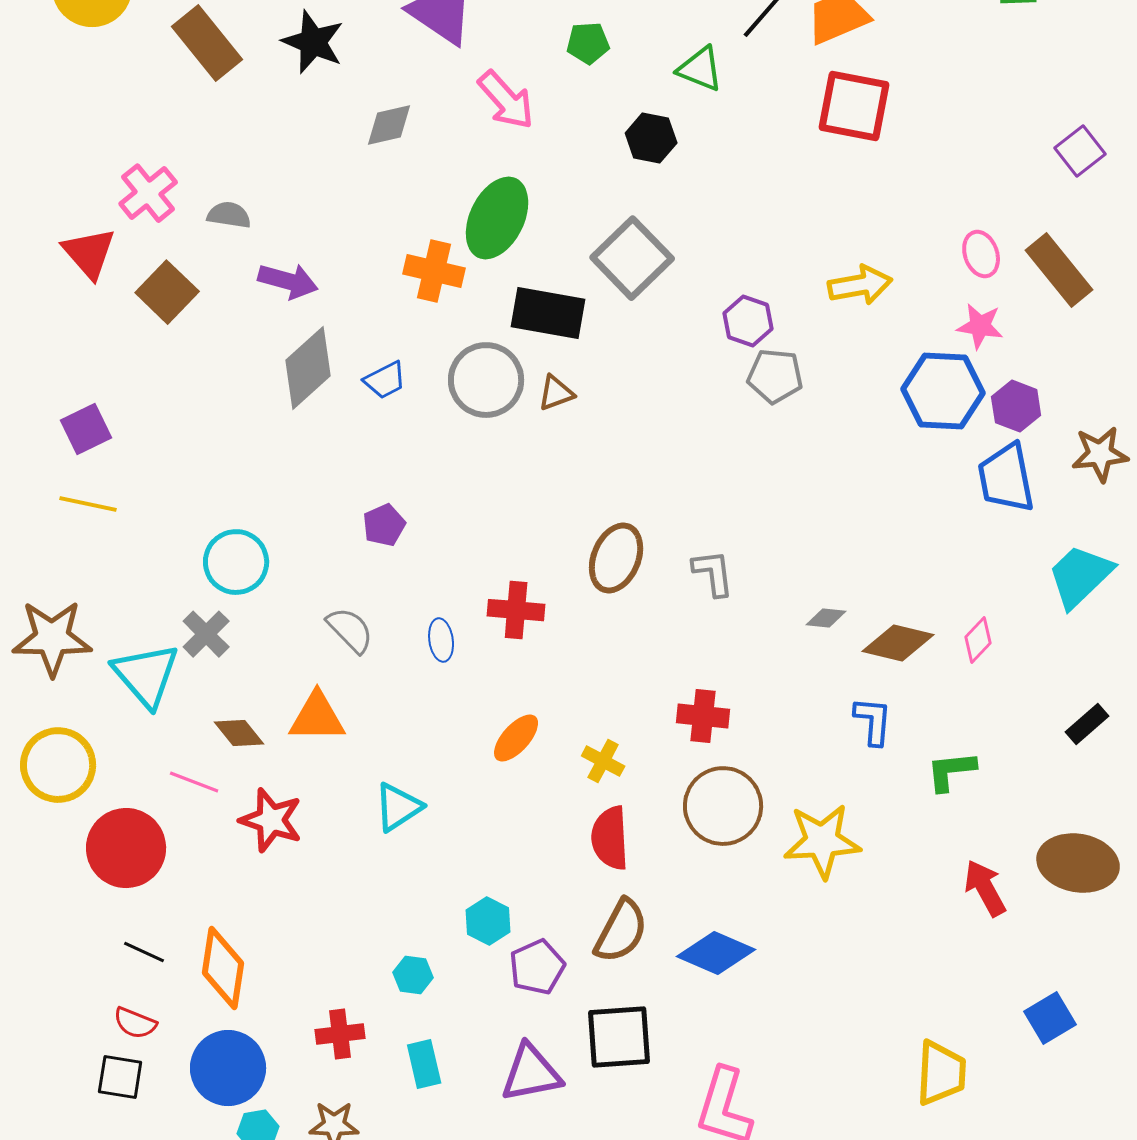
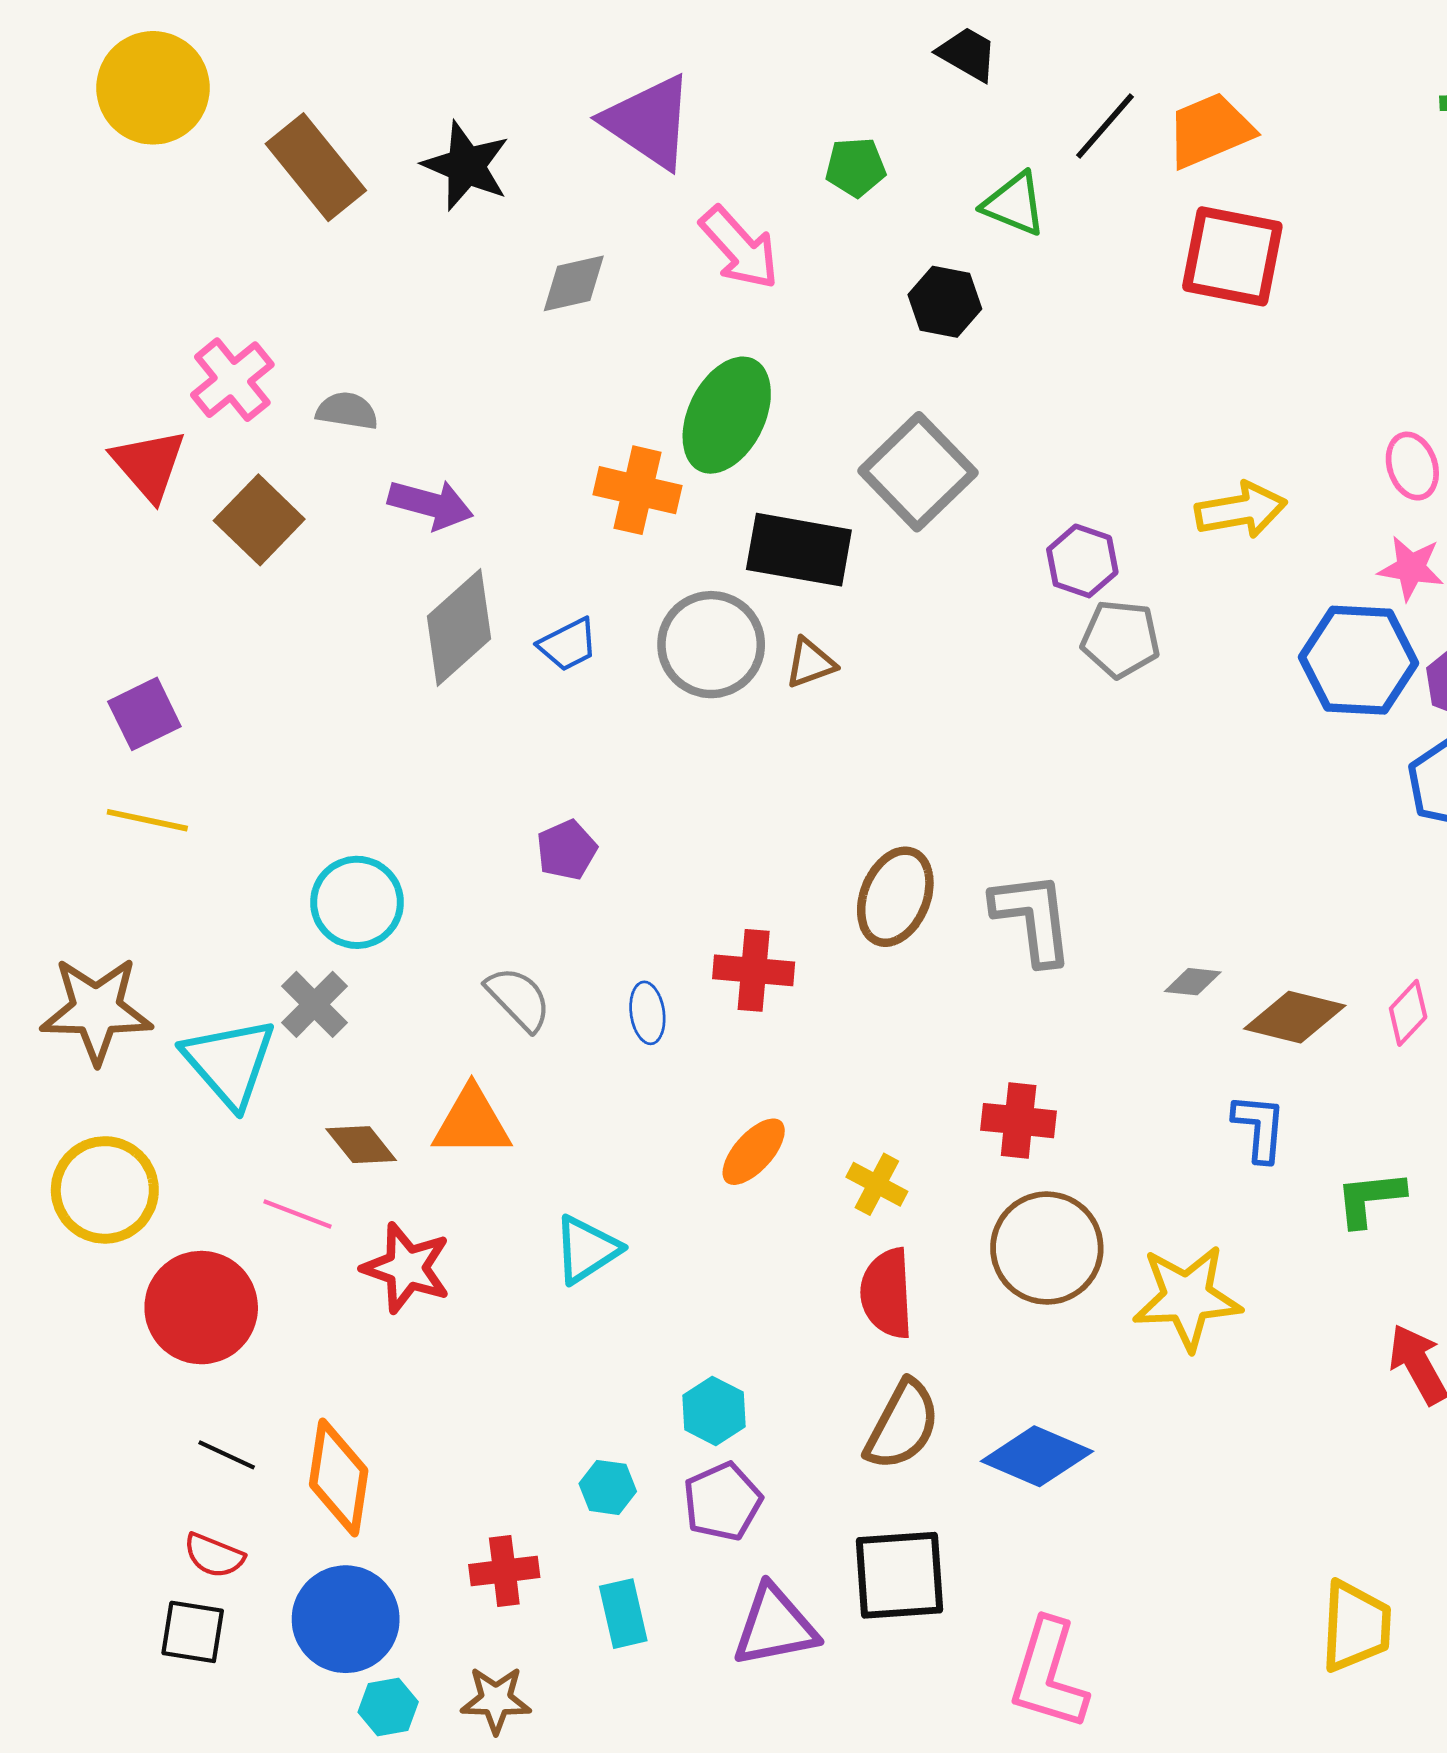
gray L-shape: (713, 573) -> (1033, 918), size x1.4
purple pentagon: (537, 967) -> (722, 1502), moved

